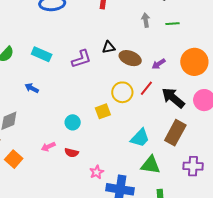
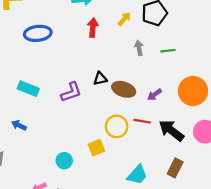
red line: (146, 88) -> (142, 121), turned 63
brown rectangle: (175, 133) -> (175, 168), size x0.7

